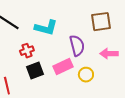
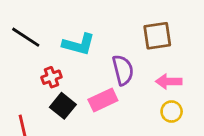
black square: (35, 71) -> (63, 106), turned -30
yellow circle: (86, 75) -> (172, 111), moved

